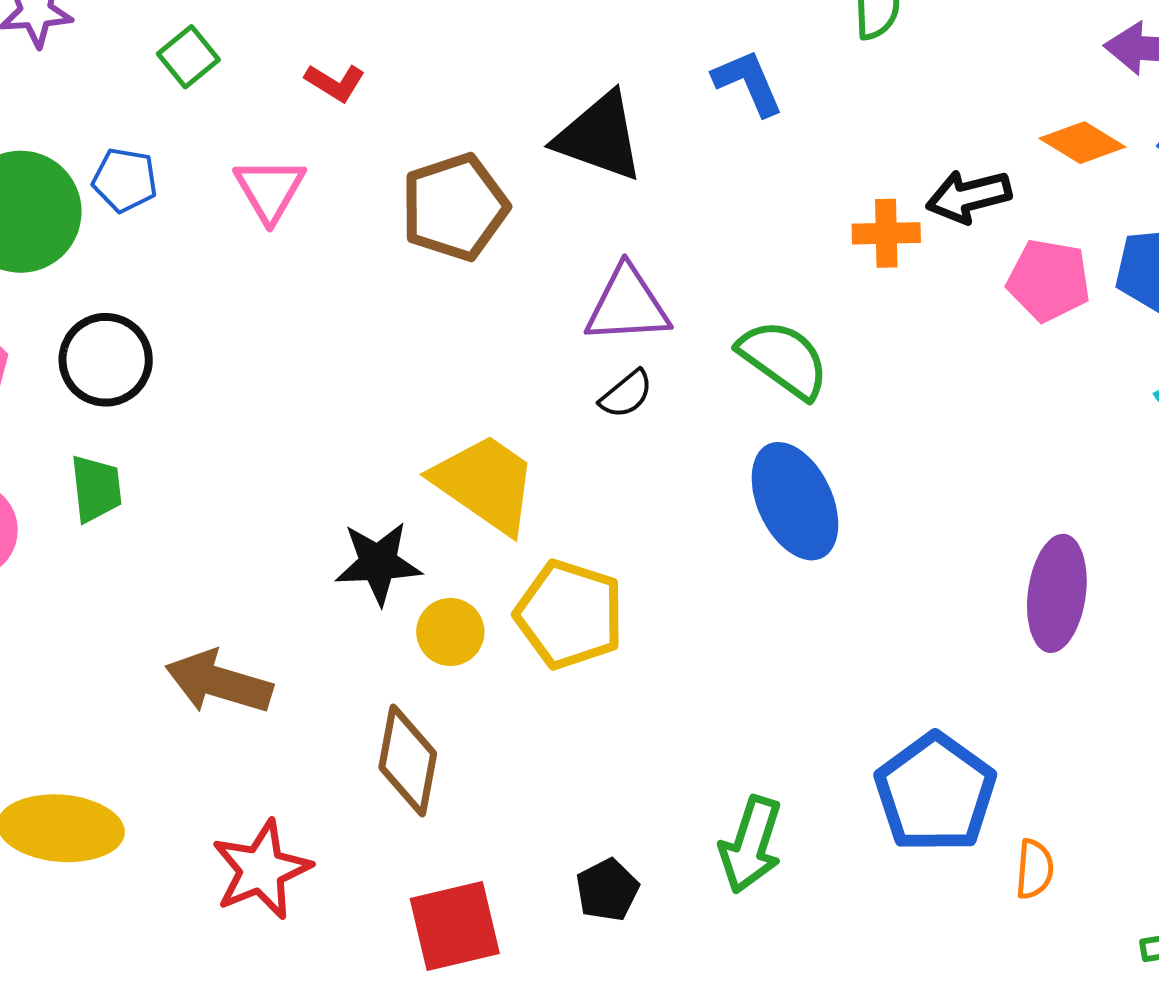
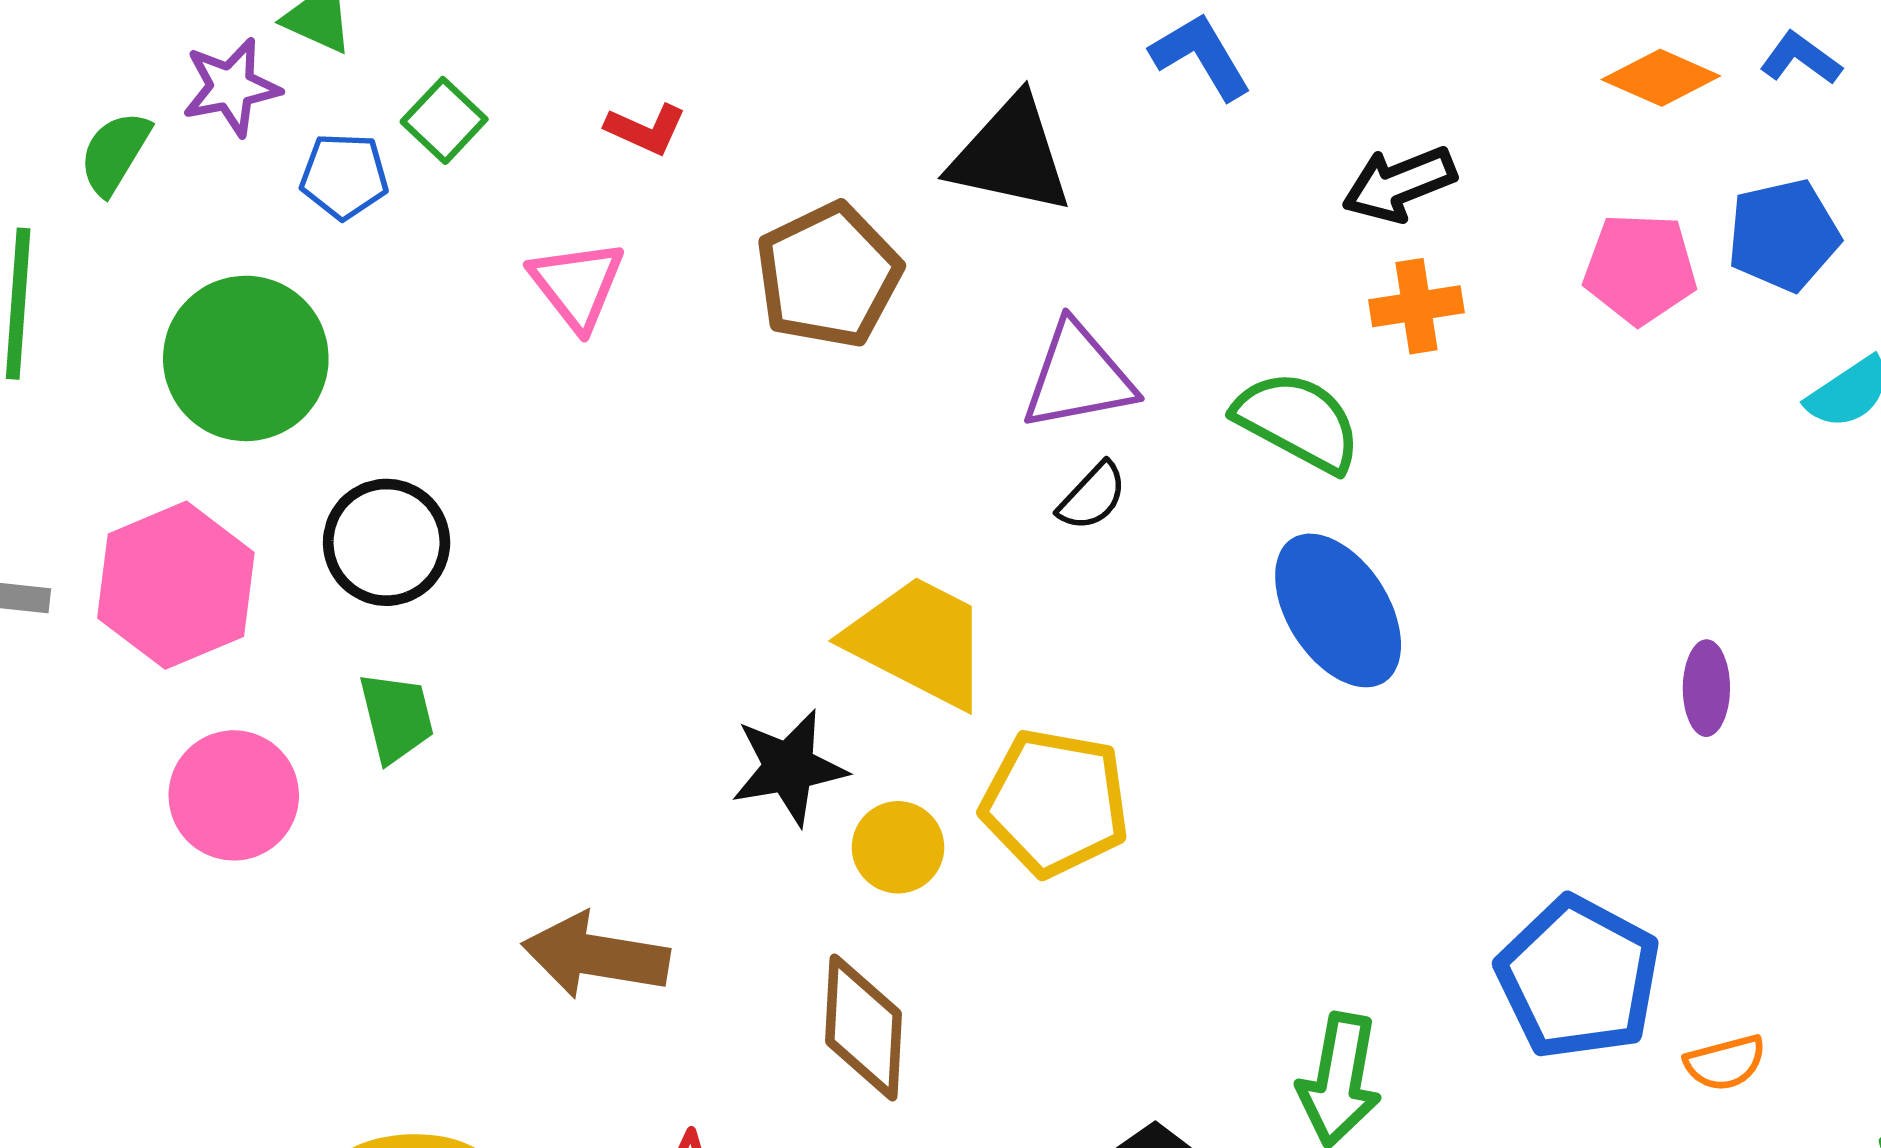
blue pentagon: (125, 180) -> (344, 176), moved
black arrow: (969, 196) -> (1399, 184), moved
orange cross: (886, 233) -> (1416, 306), moved
purple ellipse: (1057, 593) -> (1706, 688), size x0.6
orange semicircle: (1034, 869) -> (1725, 1063), turned 78

